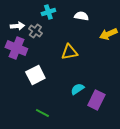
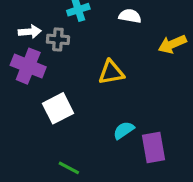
gray cross: (35, 31) -> (58, 39), turned -32
purple rectangle: (96, 100) -> (153, 147), turned -36

